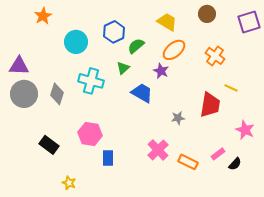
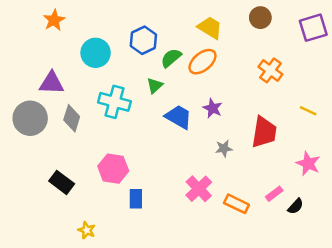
orange ellipse: (174, 50) -> (202, 62), moved
purple triangle: (19, 66) -> (52, 83), moved
purple star: (161, 71) -> (213, 108), moved
yellow line: (231, 88) -> (308, 111), moved

